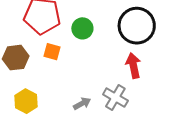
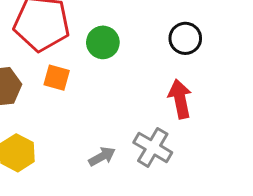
black circle: (137, 26) -> (185, 38), size x0.6

